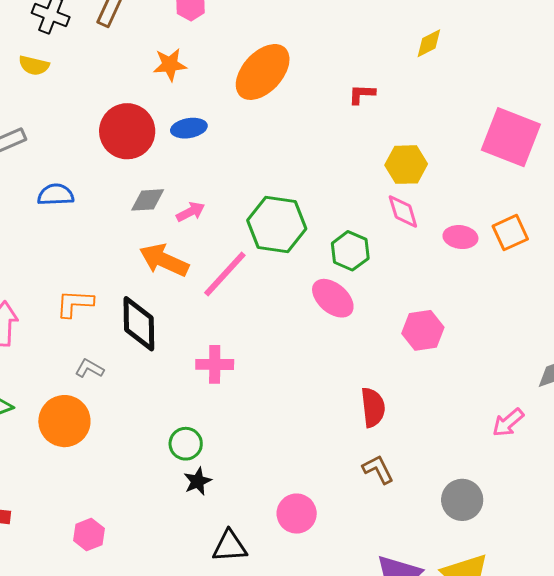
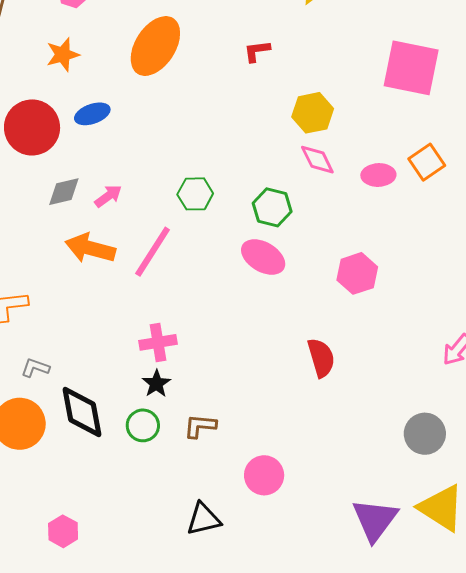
green hexagon: (277, 224) -> (195, 194), size x0.6
black diamond: (139, 324) -> (82, 412), moved
brown L-shape: (378, 469) -> (200, 426), moved, turned -48
black star: (198, 481) -> (156, 384), moved

